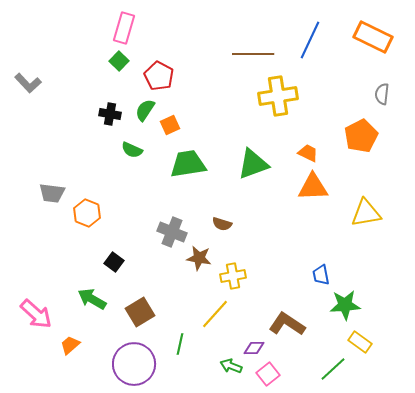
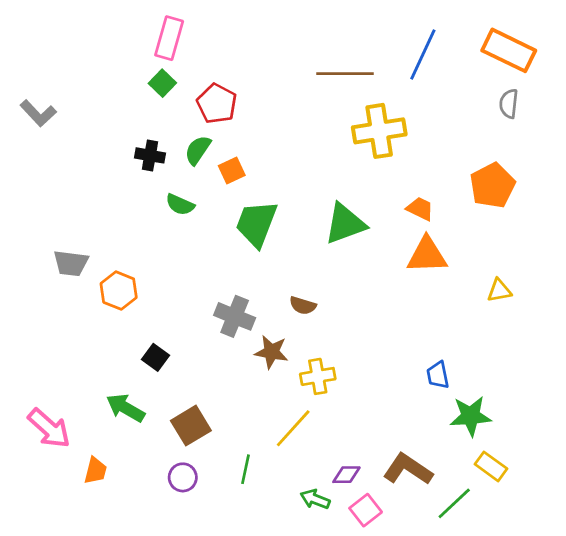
gray semicircle: (382, 94) -> (509, 104), moved
green trapezoid: (188, 164) -> (256, 224), turned -60
yellow triangle: (366, 213) -> (499, 291), size x0.6
brown L-shape: (287, 324) -> (408, 469), moved
orange trapezoid: (70, 345) -> (95, 471), turned 145
purple circle: (134, 364) -> (183, 477), moved, size x0.5

